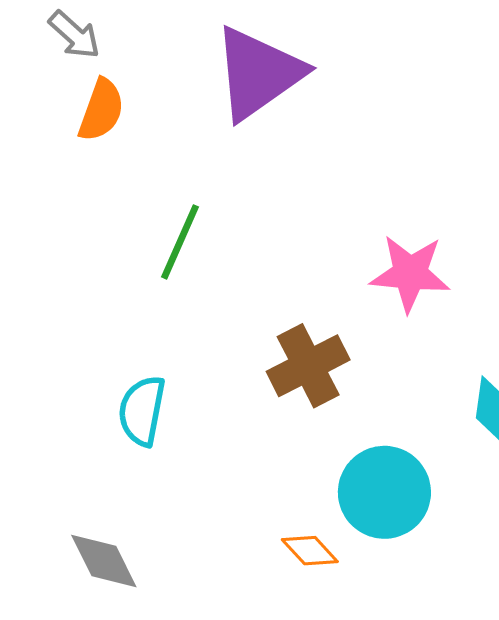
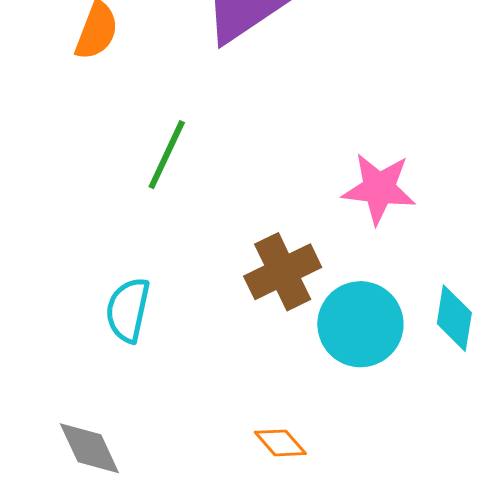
cyan circle: (384, 492) -> (360, 324), moved

